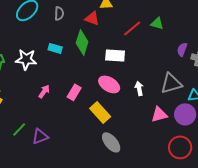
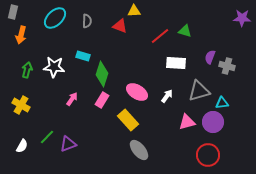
green diamond: (82, 42) -> (102, 74), moved
white rectangle: (115, 55) -> (176, 63), moved
white arrow: (139, 88) -> (167, 96), turned 48

